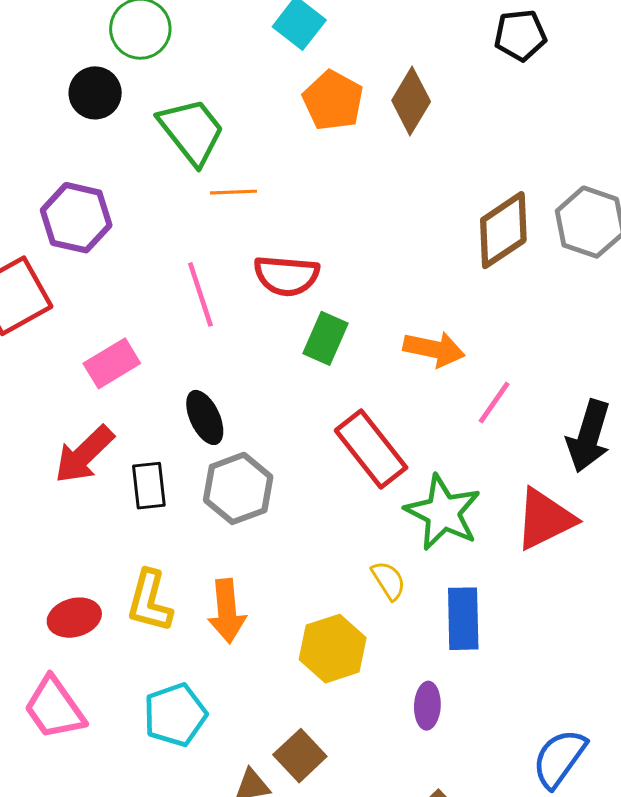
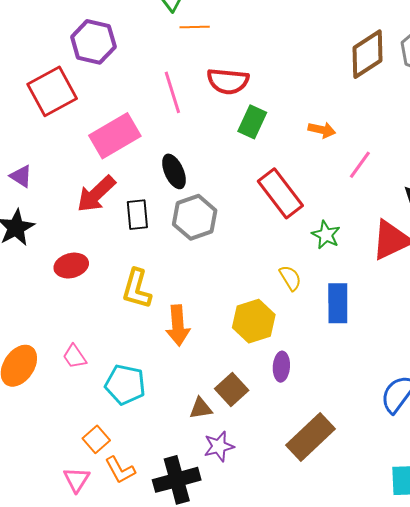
orange arrow: (434, 349) -> (322, 130), size x0.7
pink rectangle: (112, 363) -> (115, 136), size x1.4
green star: (443, 512) -> (326, 235), size x0.6
orange arrow: (227, 611) -> (178, 325), moved
red ellipse: (74, 618) -> (71, 266), moved
purple ellipse: (427, 706) -> (281, 367), moved
pink trapezoid: (54, 708) -> (74, 356), size x0.6
cyan pentagon: (175, 715) -> (125, 385), moved, turned 30

